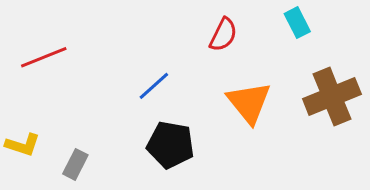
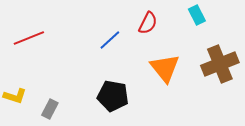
blue line: (154, 86) -> (110, 40), moved

